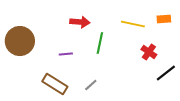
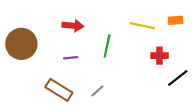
red arrow: (80, 22) -> (73, 26), moved
red cross: (149, 52) -> (159, 56), turned -35

